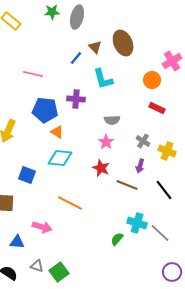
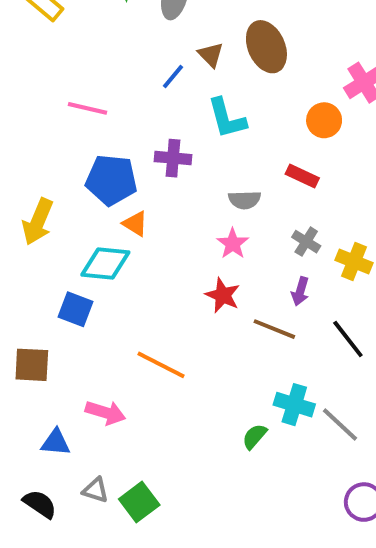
red rectangle: (157, 108) -> (302, 176), moved
cyan diamond: (60, 158) -> (105, 263), moved

